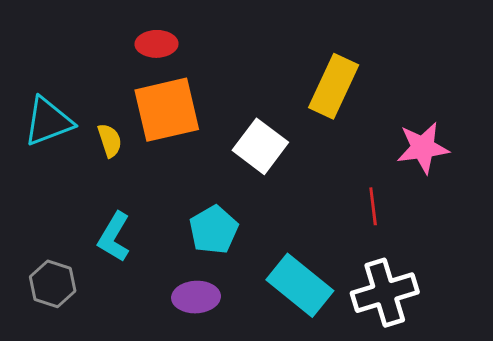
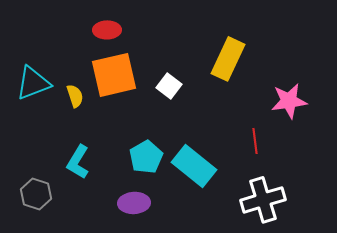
white square: (260, 146) -> (169, 86), moved, size x0.7
cyan rectangle: (300, 285) -> (194, 166), moved

